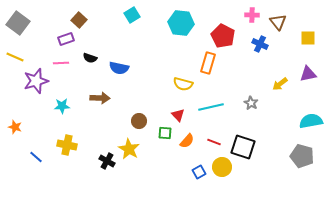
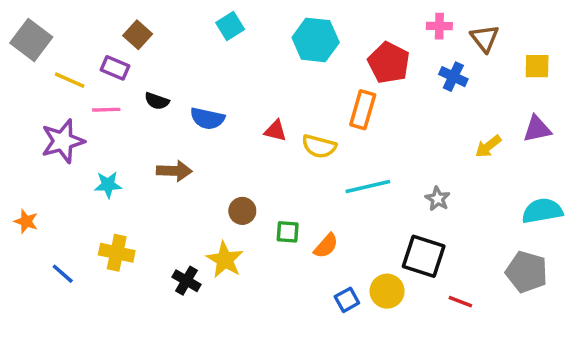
purple rectangle: (66, 39) -> (115, 68), turned 42
yellow line: (15, 57) -> (70, 80), moved
gray star: (251, 103) -> (438, 199), moved
red triangle: (178, 115) -> (275, 131), moved, turned -32
red line: (214, 142) -> (460, 302), moved

